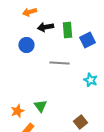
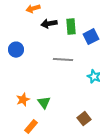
blue circle: (26, 45) -> (16, 50), moved
orange star: (17, 111) -> (23, 100), moved

